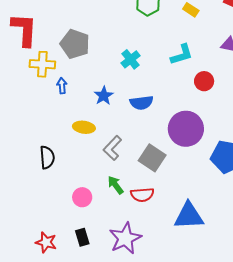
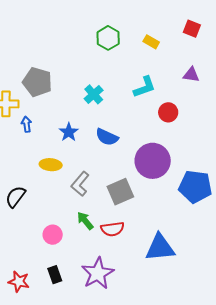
blue semicircle: (142, 103) -> (107, 137), turned 35
black semicircle: (47, 157) -> (16, 197), turned -135
gray square: (152, 158) -> (120, 192), turned 36

